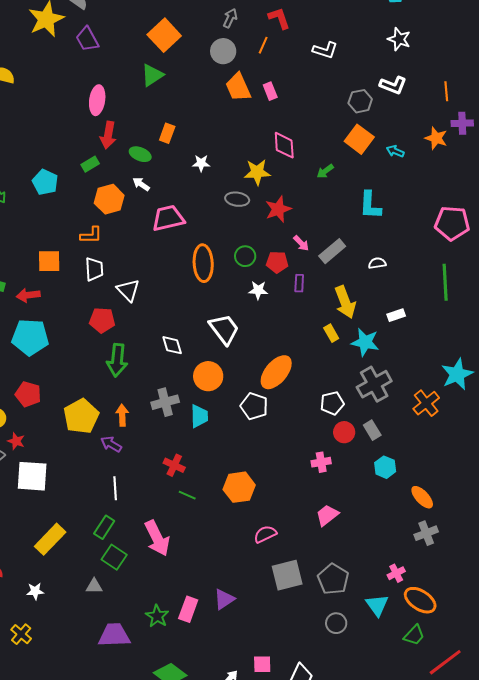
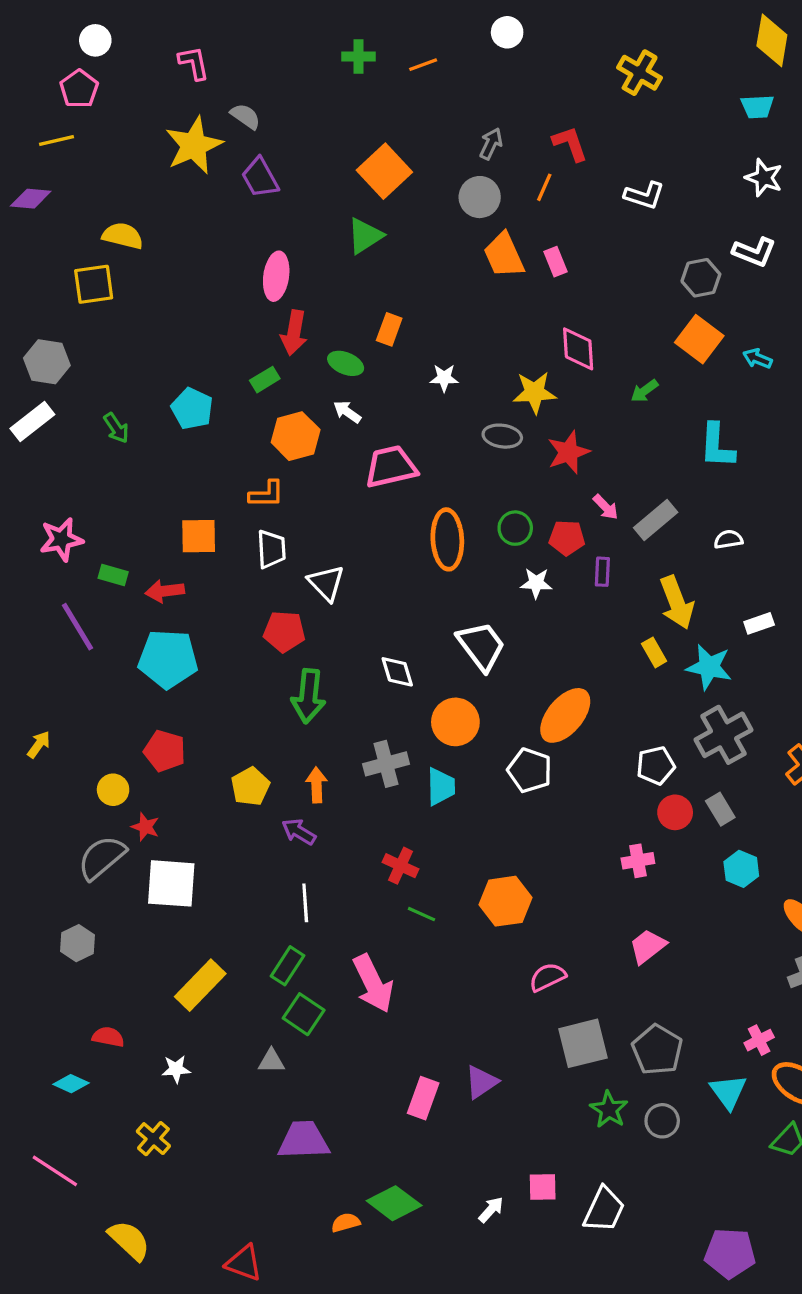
yellow pentagon: (81, 416) -> (250, 787), size x0.7
green star: (157, 616) -> (609, 1110), moved

